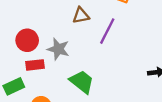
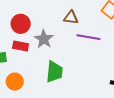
purple line: (107, 31) -> (88, 37), turned 55
green trapezoid: (82, 82) -> (54, 72), turned 40

